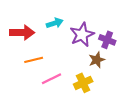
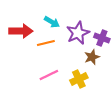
cyan arrow: (55, 23) -> (52, 22), turned 49
orange line: (34, 60) -> (46, 43), moved

